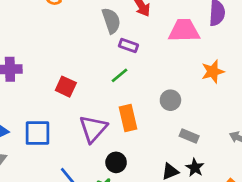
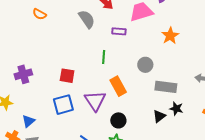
purple rectangle: (128, 45) -> (119, 31), moved
green line: (120, 75) -> (104, 57), turned -32
blue square: (37, 133) -> (63, 105), moved
gray rectangle: (189, 136) -> (166, 87), size x1.5

